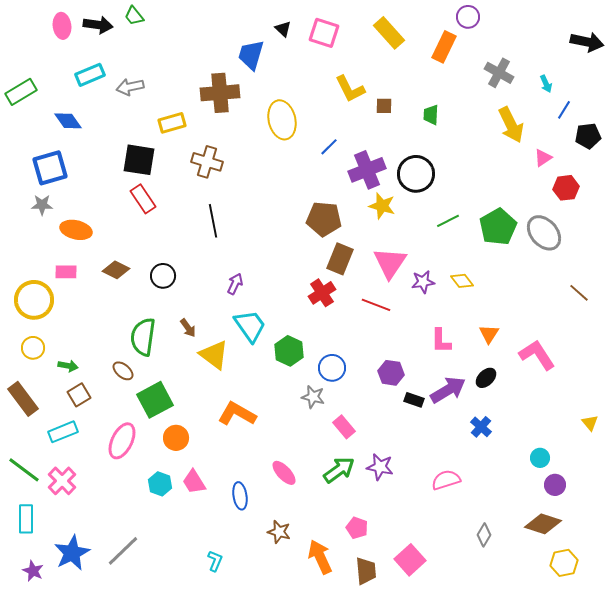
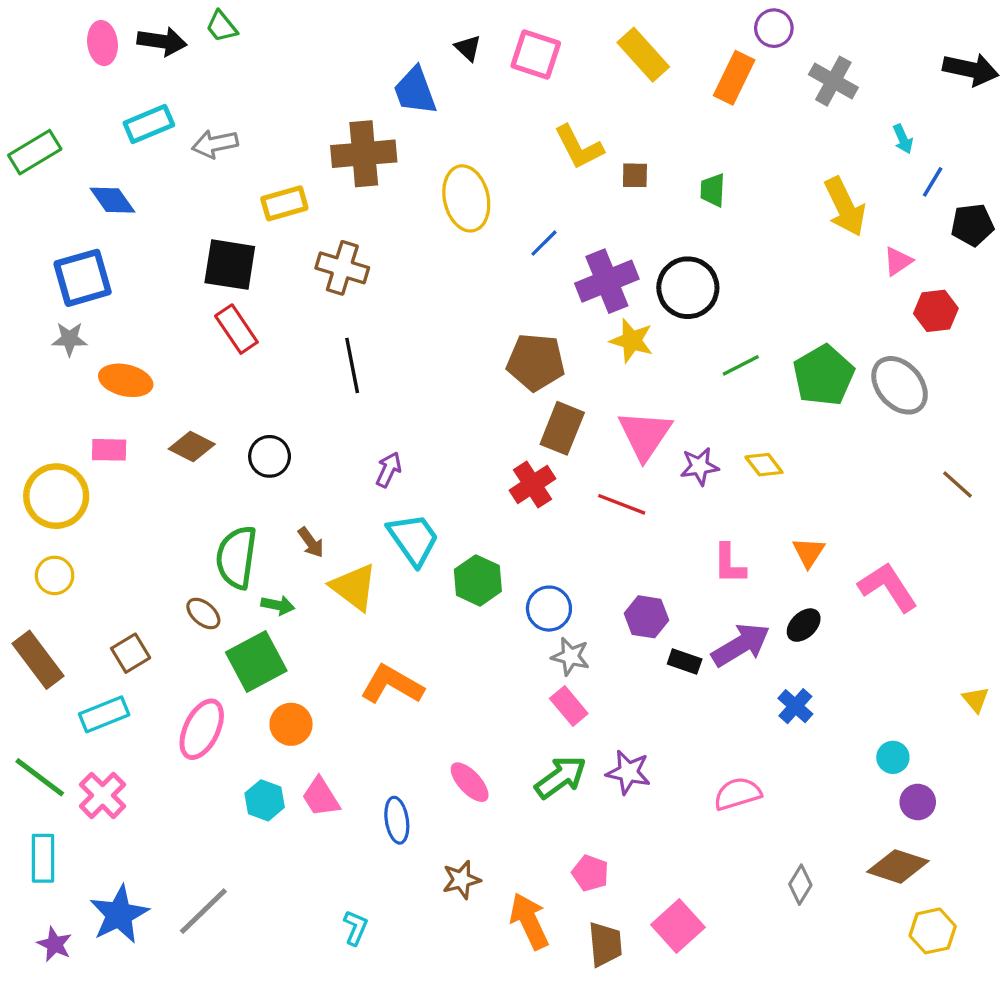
blue trapezoid: (251, 55) -> (415, 91), turned -36
gray cross: (499, 73) -> (833, 81), moved
green arrow: (68, 366) -> (278, 605), moved
gray star: (313, 397) -> (570, 656), moved
brown star: (279, 532) -> (461, 880), turned -30

